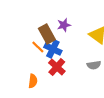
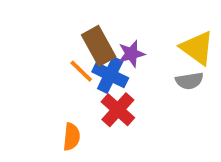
purple star: (64, 25) -> (131, 54), moved
gray semicircle: (94, 65) -> (189, 81), moved

